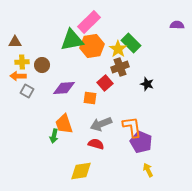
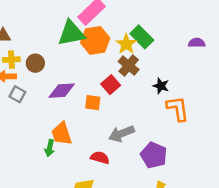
purple semicircle: (177, 25) -> (197, 43), moved
brown cross: (120, 67) -> (129, 66), turned -30
gray arrow: (101, 124) -> (121, 134), moved
orange L-shape: (132, 127) -> (178, 109), moved

